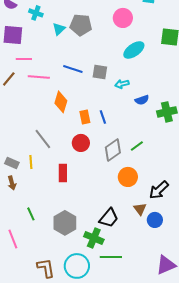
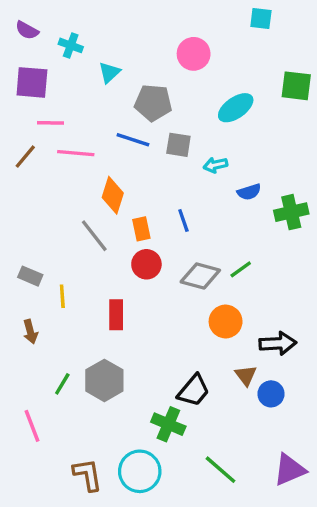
pink circle: (123, 18) -> (194, 54), moved
gray pentagon: (81, 25) -> (153, 103), moved
orange rectangle: (85, 117) -> (141, 229), moved
gray line: (43, 139) -> (94, 236), moved
gray diamond: (113, 150) -> (200, 276), turned 50
gray rectangle: (12, 163) -> (30, 276), moved
black arrow: (159, 190) -> (278, 343), turned -140
green line: (31, 214) -> (62, 384), turned 56
gray hexagon: (65, 223) -> (104, 380), moved
green line: (111, 257) -> (221, 470), moved, turned 40

